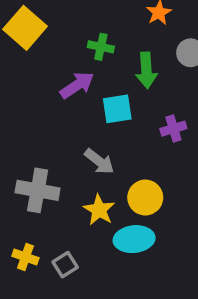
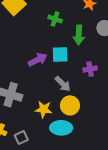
purple arrow: (77, 85) -> (38, 60), moved
gray arrow: (99, 161) -> (63, 84), moved
yellow star: (99, 210) -> (44, 109), turned -30

